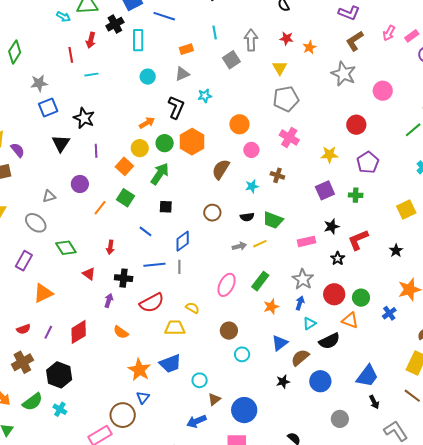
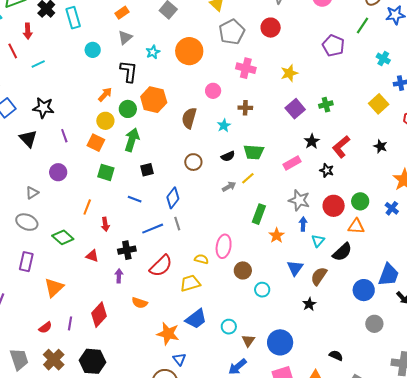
orange circle: (239, 124) -> (189, 51), moved, size x1.4
red circle: (356, 125) -> (271, 28), moved
purple pentagon: (368, 162) -> (333, 46), moved
orange line: (100, 208) -> (87, 207), moved
pink ellipse: (227, 285) -> (224, 246), moved
blue circle: (320, 381) -> (364, 290), moved

